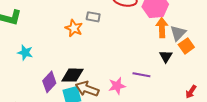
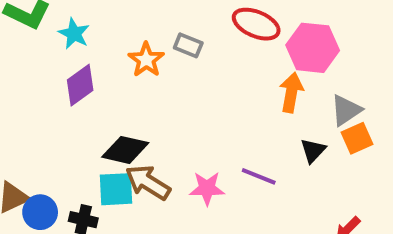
orange arrow: (162, 28) -> (291, 93), moved
cyan star: (25, 53) -> (74, 34), moved
purple diamond: (49, 82) -> (80, 85), moved

